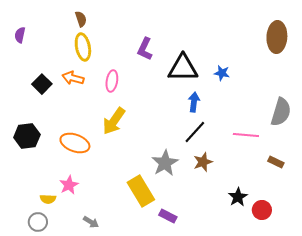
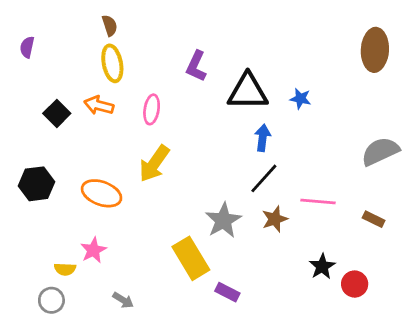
gray semicircle: (281, 112) -> (380, 151), turned -132
pink line: (246, 135) -> (318, 201), moved

